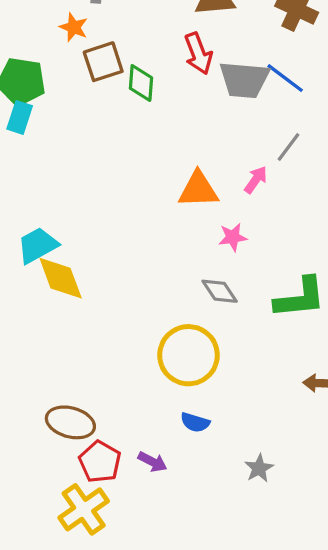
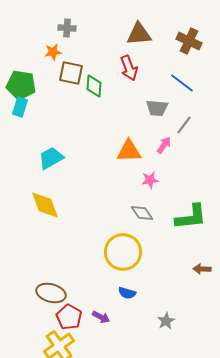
orange star: (74, 27) -> (53, 52), turned -30
brown square: (103, 62) -> (71, 73), turned 30
gray trapezoid: (244, 80) -> (157, 108), moved, size x0.7
cyan trapezoid: (38, 245) -> (51, 158), moved

